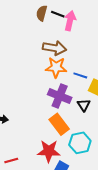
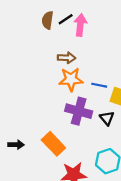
black line: (58, 14) -> (66, 19), turned -48
brown arrow: (54, 48) -> (67, 58), size x0.7
orange rectangle: (59, 124) -> (53, 144), moved

